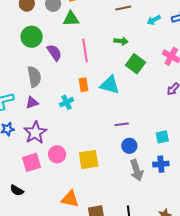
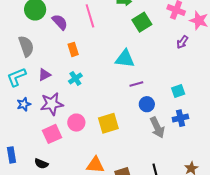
green square: (136, 64) -> (142, 22), turned 30
gray semicircle: (34, 77) -> (26, 46), moved
orange rectangle: (84, 85) -> (73, 49), moved
cyan triangle: (110, 85) -> (125, 59), moved
cyan cross: (67, 102) -> (75, 78), moved
purple star: (35, 133) -> (52, 104), turned 30

